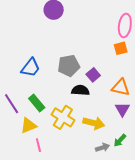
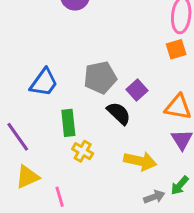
black semicircle: (80, 90) -> (119, 113), turned 42
green rectangle: (37, 103) -> (68, 123), moved, turned 36
yellow cross: (63, 117) -> (83, 151), moved, size x0.6
yellow triangle: (28, 126) -> (27, 177), moved

